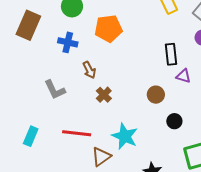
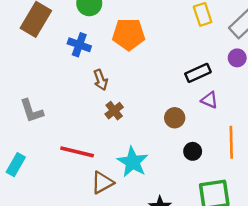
black rectangle: (171, 54) -> (198, 73), turned 65
gray L-shape: (55, 90) -> (32, 111), moved
cyan rectangle: (31, 136) -> (16, 165), moved

